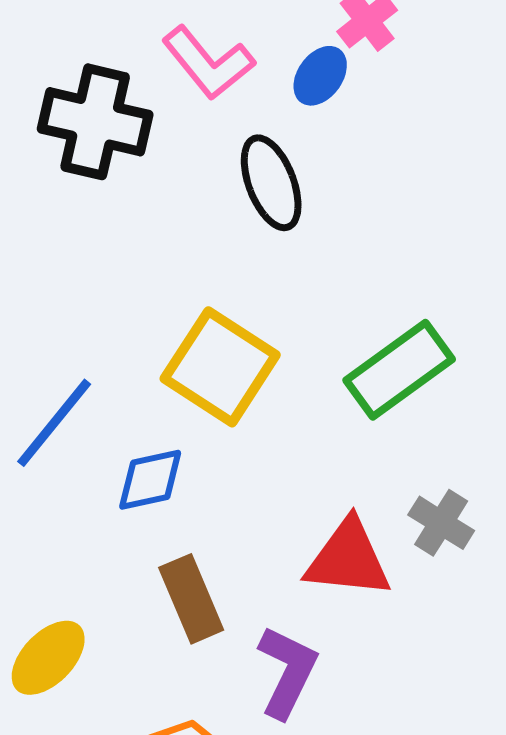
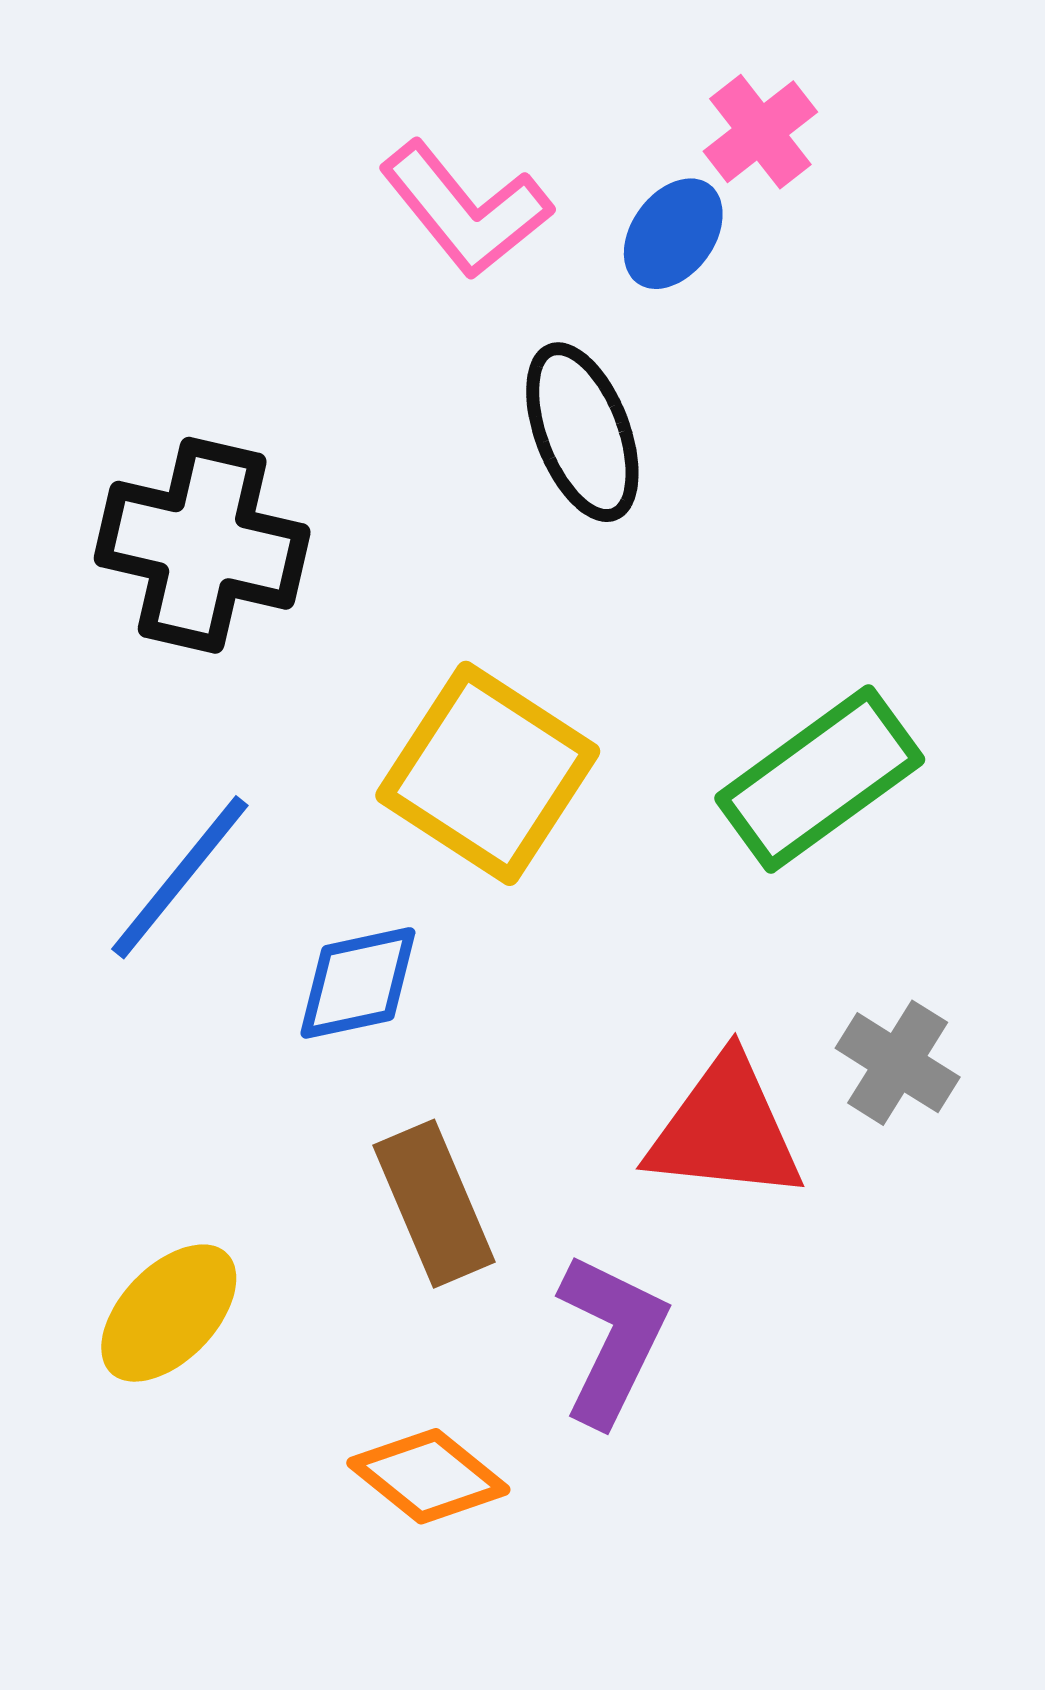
black cross: (95, 122) -> (202, 545), moved

